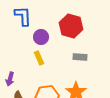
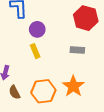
red hexagon: (71, 26) -> (86, 18), moved

